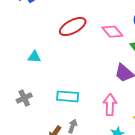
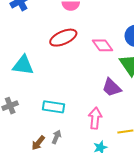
cyan triangle: (34, 57) -> (23, 65), size x1.6

